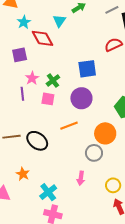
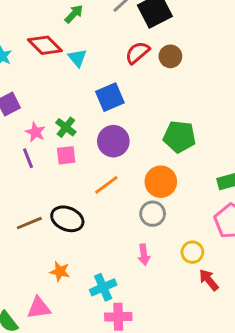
cyan triangle: (59, 21) -> (77, 58), moved
red diamond: (42, 38) -> (45, 45), moved
cyan cross: (48, 192) -> (103, 287), turned 30

